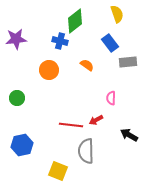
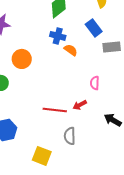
blue cross: (60, 41) -> (58, 36), moved
orange circle: (49, 70) -> (22, 59), moved
gray semicircle: (86, 151) -> (70, 136), size x0.7

